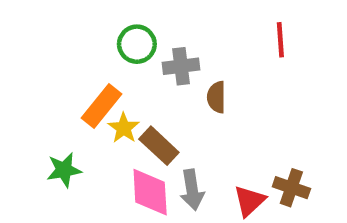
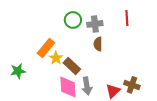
green circle: (137, 44) -> (73, 20), moved
gray cross: (181, 66) -> (95, 24), moved
green star: (64, 170) -> (18, 71), moved

